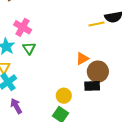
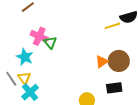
green triangle: (29, 48) -> (50, 43), moved
brown circle: (98, 72) -> (119, 61), moved

